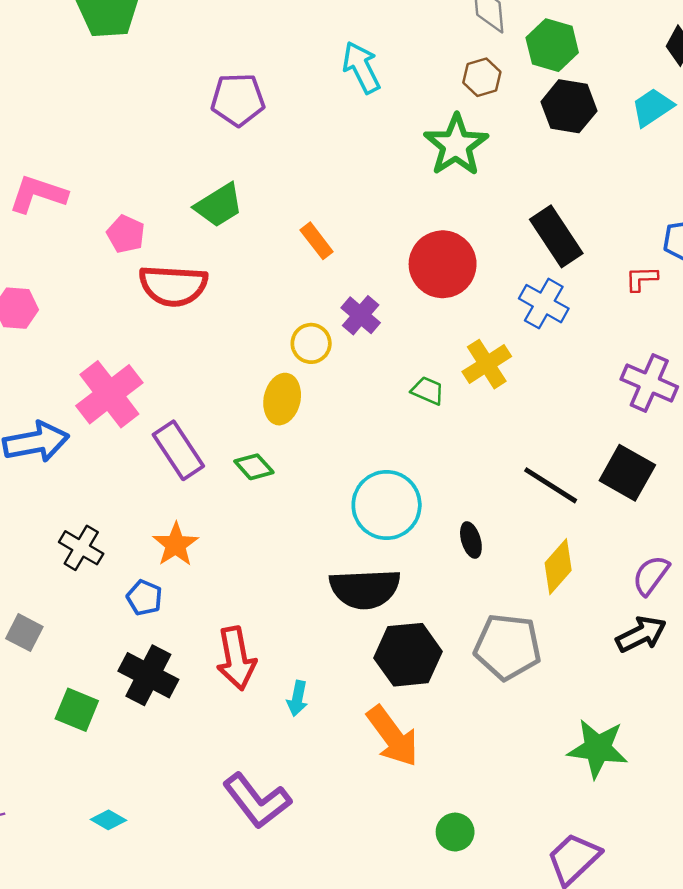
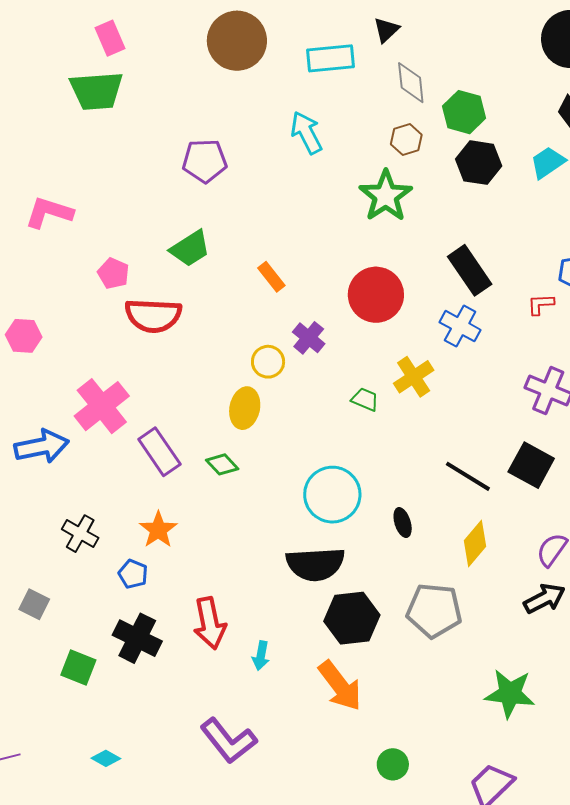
pink L-shape: (38, 194) -> (49, 213), moved

